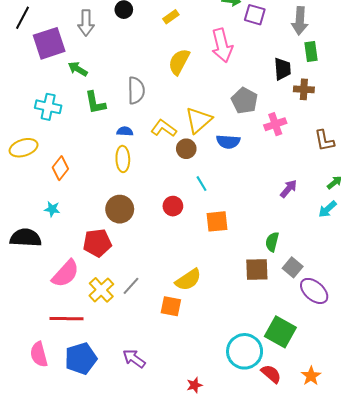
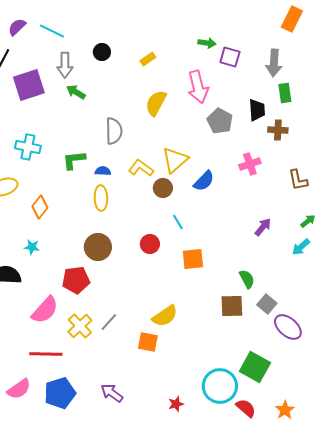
green arrow: (78, 69) -> (76, 92), moved
gray pentagon: (245, 101) -> (220, 121), moved
green L-shape: (95, 103) -> (74, 160), moved, turned 95
blue semicircle: (228, 142) -> (204, 181), turned -50
green semicircle: (272, 242) -> (247, 279), turned 138
pink semicircle: (39, 354) -> (19, 389), turned -110
red star: (194, 385) -> (176, 404), moved

